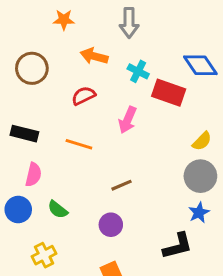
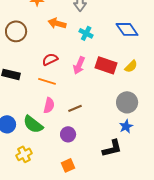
red rectangle: (169, 93) -> (106, 65), moved
red semicircle: (84, 96) -> (50, 59), moved
yellow semicircle: (202, 141) -> (131, 66), moved
pink semicircle: (33, 175) -> (49, 105), moved
green semicircle: (58, 210) -> (33, 124), size x1.5

